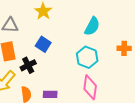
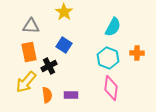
orange cross: (124, 48) -> (137, 53), moved

